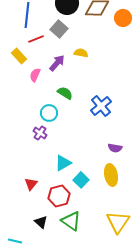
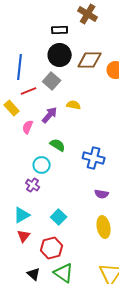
blue cross: (101, 106) -> (94, 158), turned -35
purple semicircle: (115, 148) -> (102, 194), moved
cyan triangle: (63, 163) -> (22, 215), moved
cyan square: (81, 180) -> (59, 217), moved

